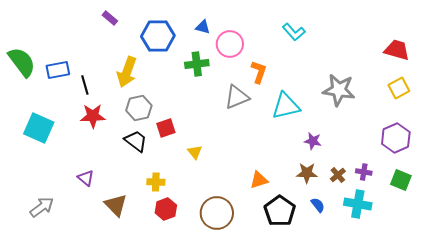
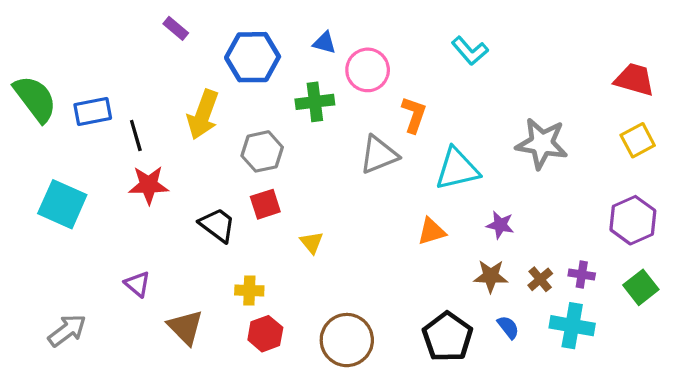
gray hexagon: (139, 108) -> (262, 151), moved
orange triangle: (259, 180) -> (432, 231), moved
green square: (401, 180) -> (641, 287), turned 30

